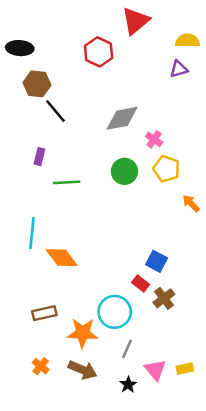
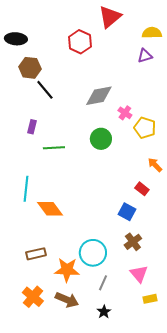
yellow pentagon: (166, 169) -> (145, 128), moved
red rectangle: (141, 284) -> (142, 189), moved
orange cross: (41, 366) -> (33, 297), size x1.5
pink triangle: (155, 370) -> (139, 274), moved

